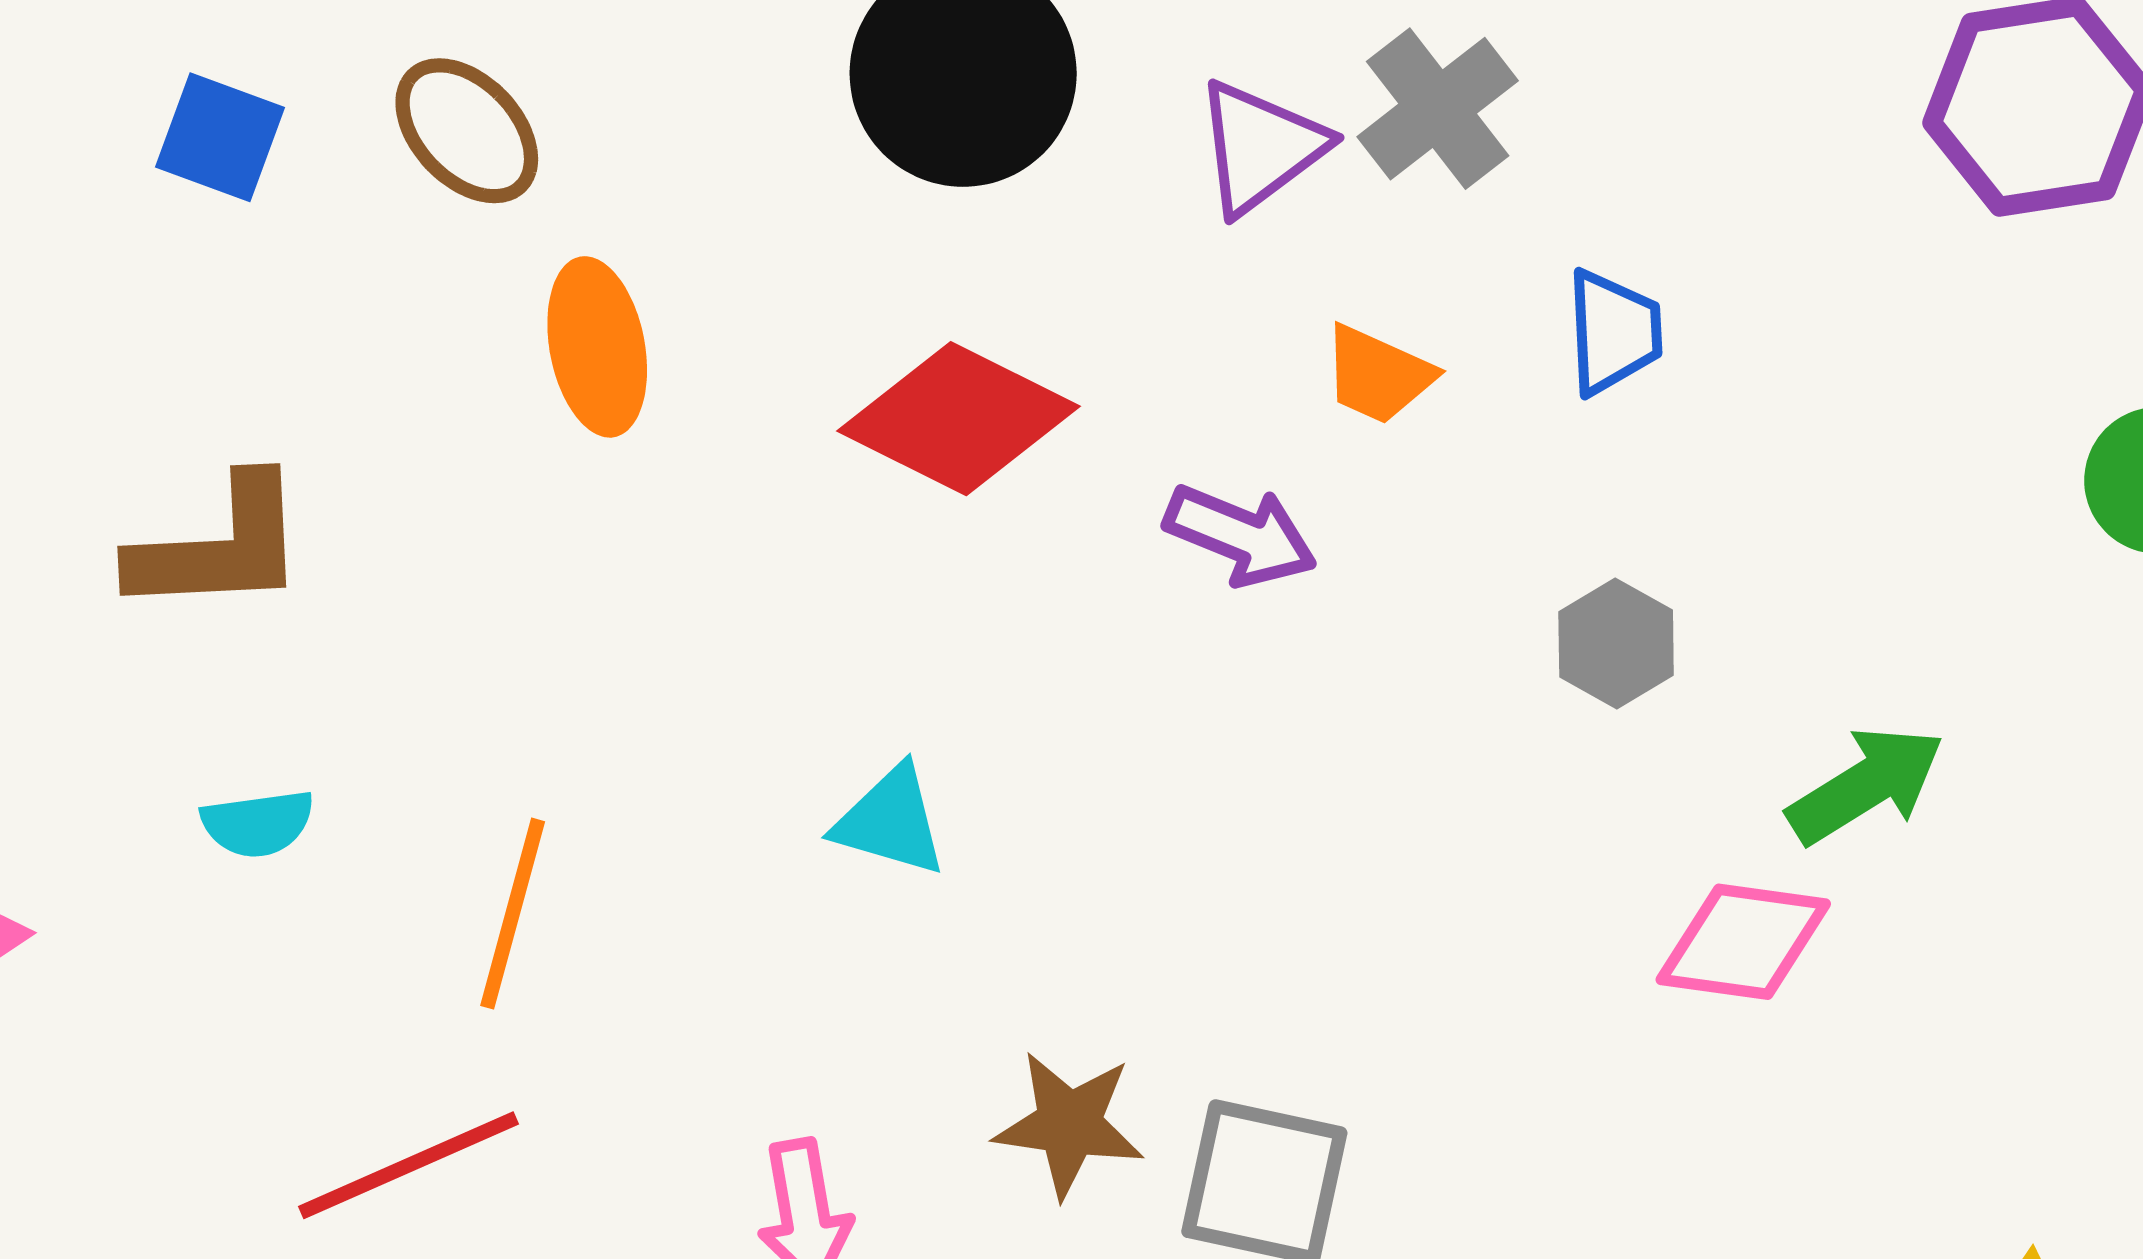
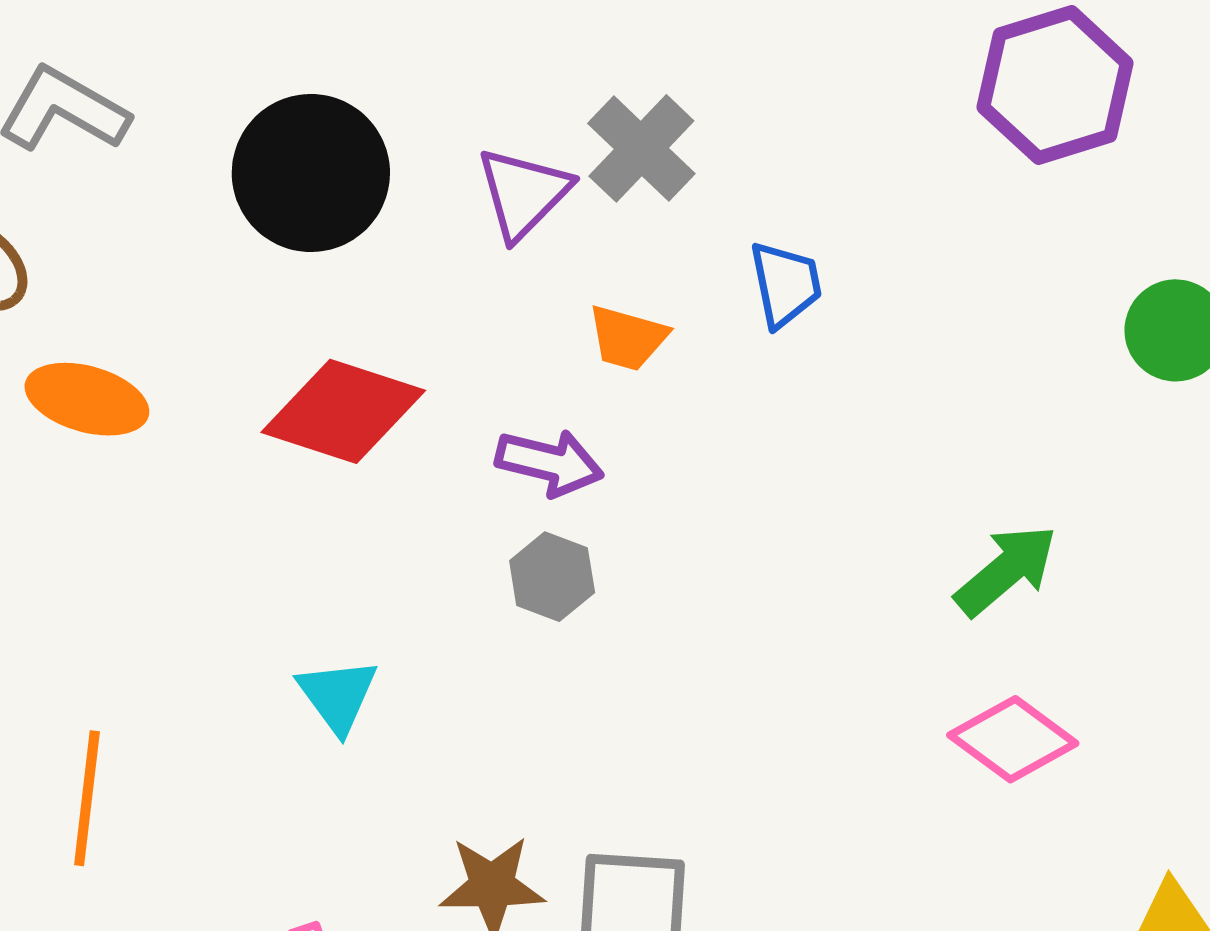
orange ellipse: (597, 347) -> (87, 399), turned -55
gray hexagon: (1616, 643) -> (552, 577), moved
cyan triangle: (890, 821) -> (338, 696), turned 46
pink diamond: (1743, 942) -> (1013, 739), moved, turned 37

